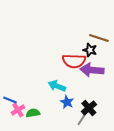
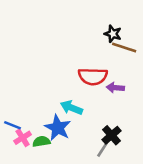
black star: (90, 50) -> (113, 34), moved
purple arrow: (92, 70) -> (115, 88), size x0.6
blue star: (67, 102) -> (58, 128), moved, size x1.5

